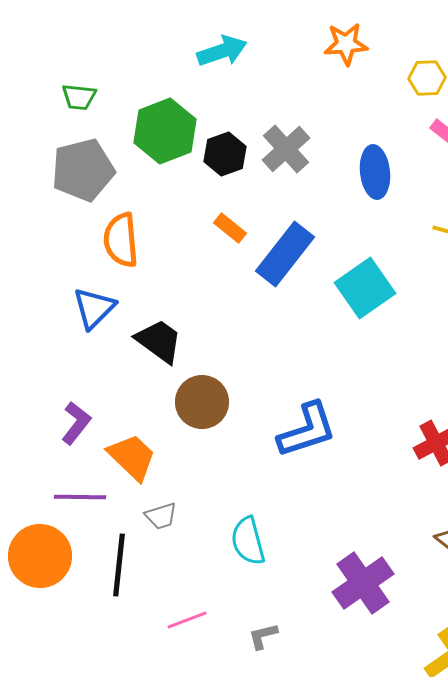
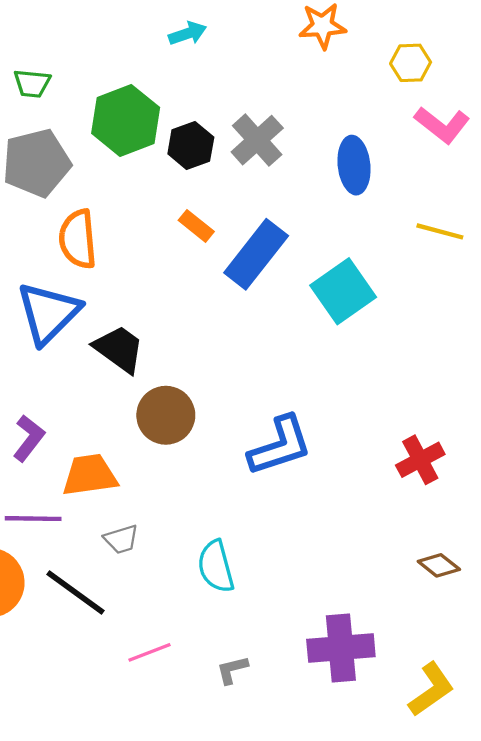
cyan arrow: (222, 51) -> (188, 33), size x0.7
blue triangle: (94, 308) -> (48, 313), size x1.4
orange trapezoid: (132, 457) -> (90, 475), turned -52
black line: (119, 565) -> (76, 593), turned -60
purple cross: (363, 583) -> (341, 648), moved, turned 30

